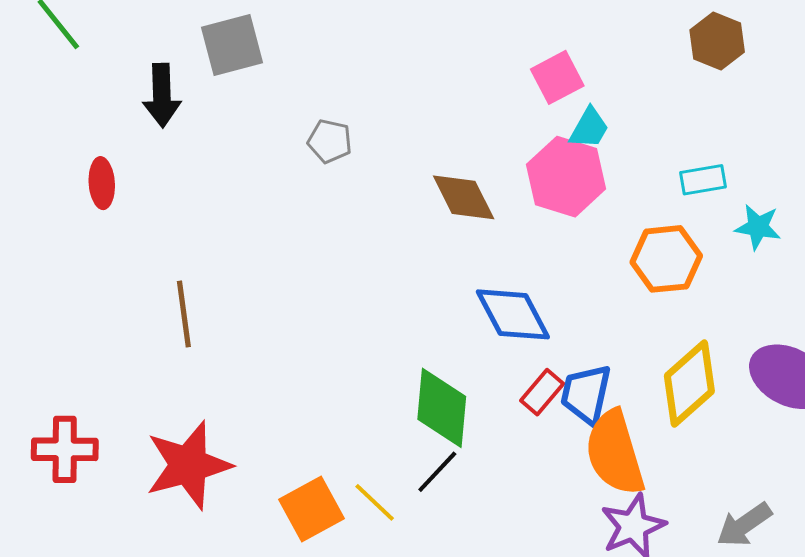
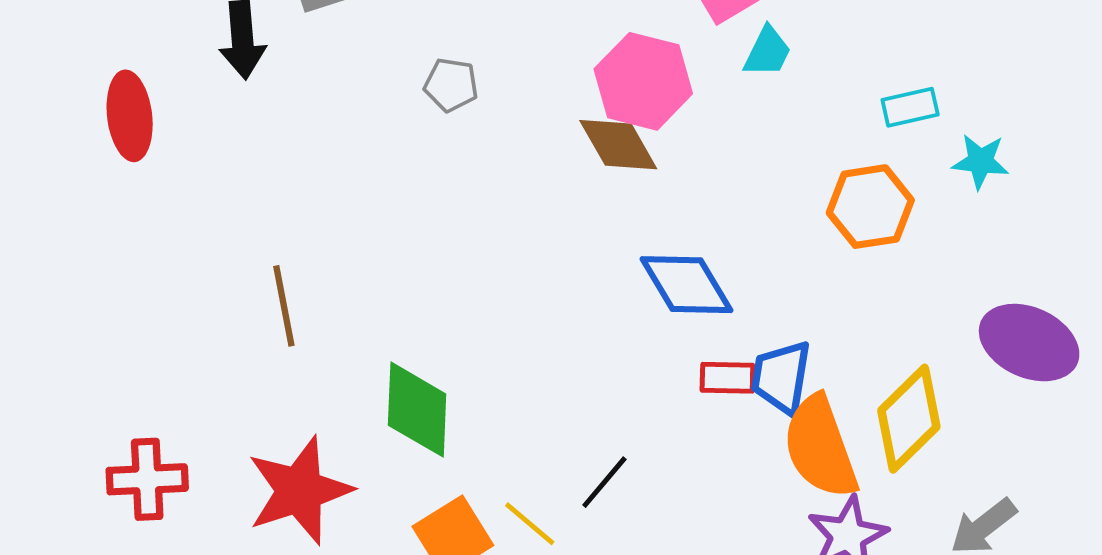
pink hexagon: (566, 177) -> (643, 81), moved
red ellipse: (102, 183) -> (130, 116), moved, size x1.4
yellow diamond: (689, 383) -> (909, 419), moved
red rectangle: (542, 392) -> (727, 378), turned 54
green diamond: (442, 408) -> (417, 410), moved

